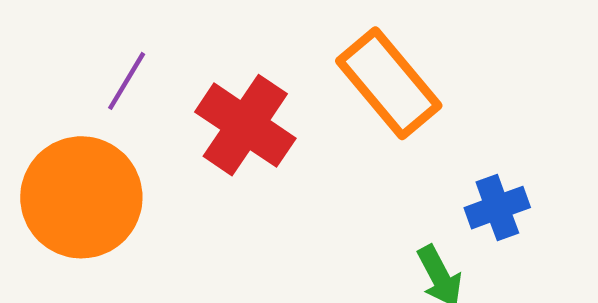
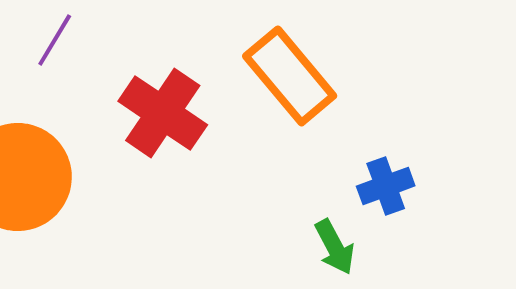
purple line: (127, 81) -> (55, 40), moved

